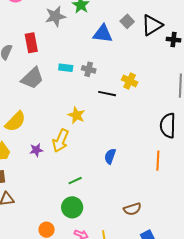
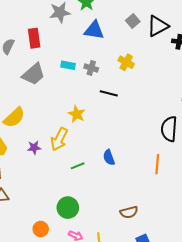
blue triangle: (103, 34) -> (94, 30), moved
yellow cross: (130, 81) -> (126, 62), moved
blue semicircle: (110, 156) -> (109, 157), turned -42
green line: (75, 181) -> (78, 166), moved

